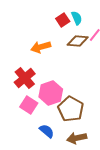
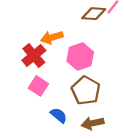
orange arrow: (41, 47) -> (52, 37), moved
pink hexagon: (51, 93) -> (80, 57), moved

